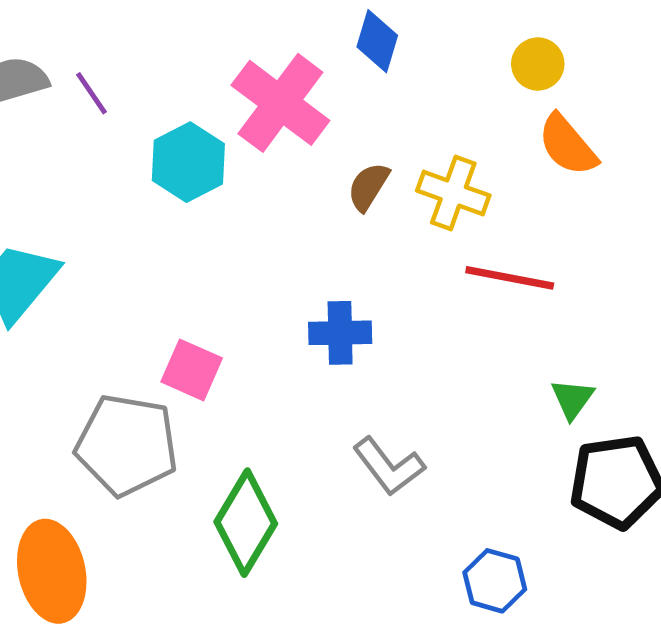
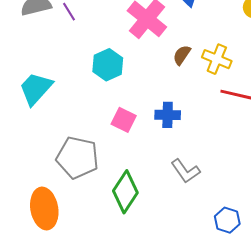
cyan hexagon: (188, 162) -> (108, 65), moved
pink square: (192, 370) -> (124, 120), moved

